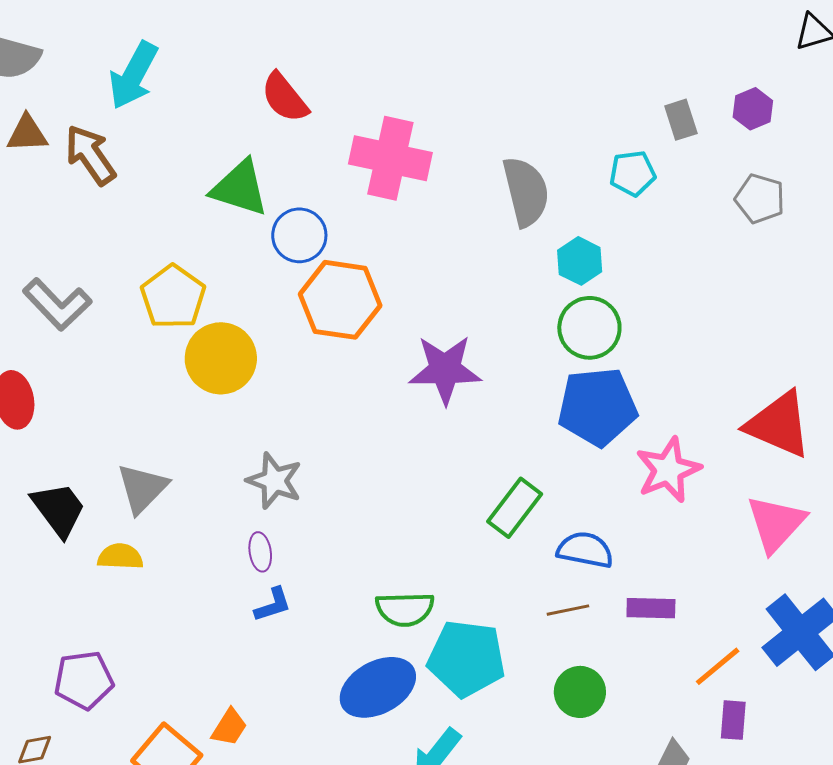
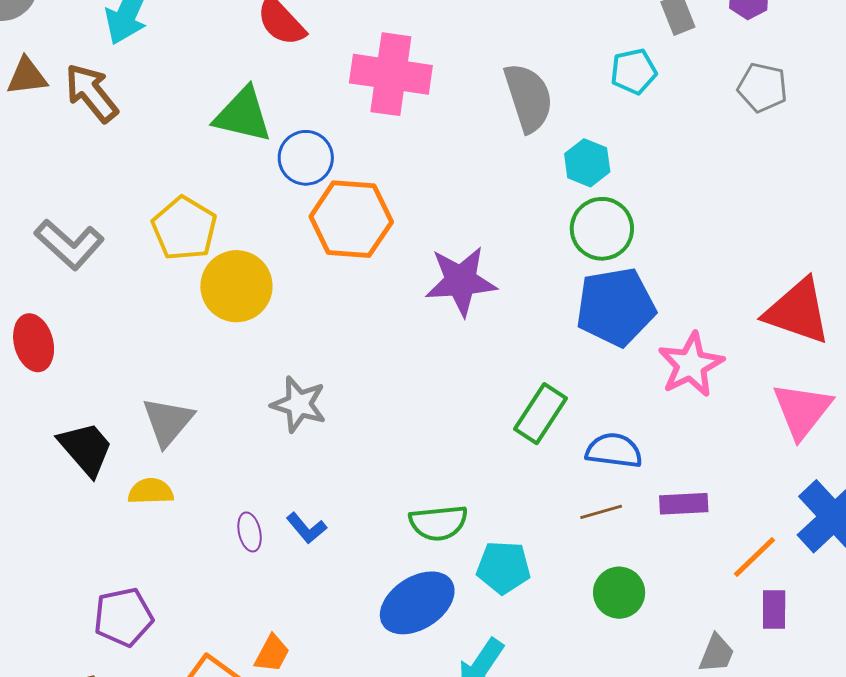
purple ellipse: (260, 552) -> (250, 532), moved
blue L-shape: (273, 605) -> (306, 528), turned 72
cyan pentagon: (467, 658) -> (503, 567), size x0.7

